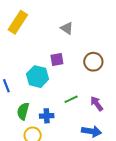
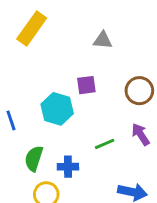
gray triangle: (67, 28) -> (103, 40), turned -32
purple arrow: (97, 104) -> (141, 134), moved

